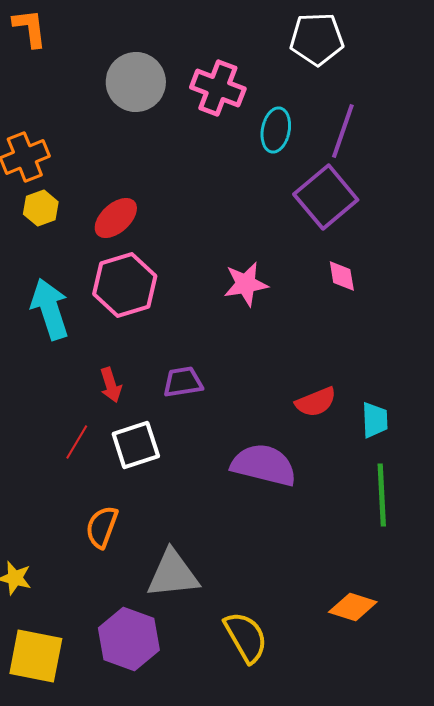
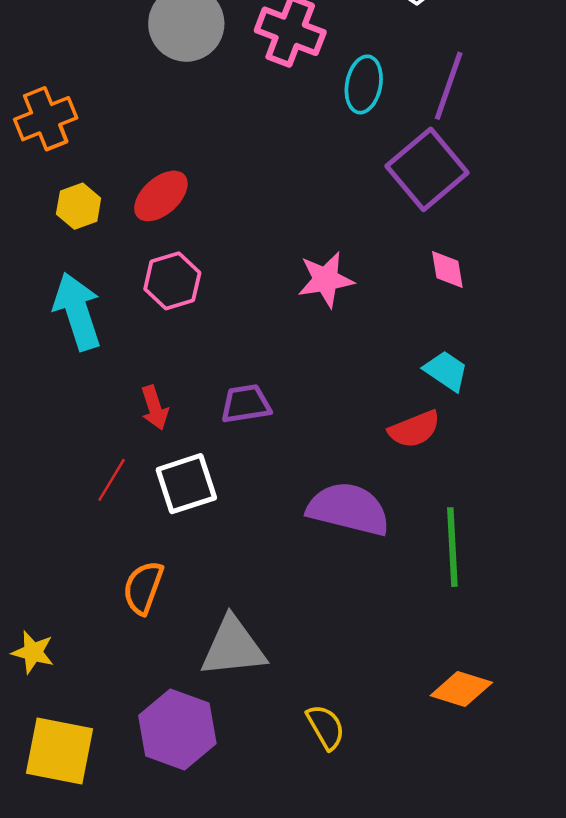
yellow hexagon: (41, 208) -> (79, 206), moved
pink hexagon: (125, 285) -> (172, 281), size x0.7
cyan trapezoid: (375, 420) -> (446, 371), moved, turned -54
green line: (382, 495) -> (452, 547), moved
yellow semicircle: (246, 637) -> (326, 727), size x0.7

